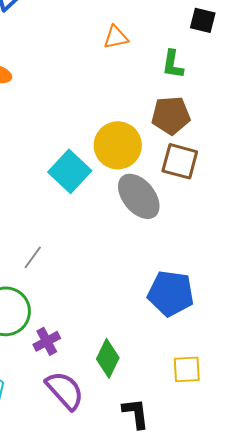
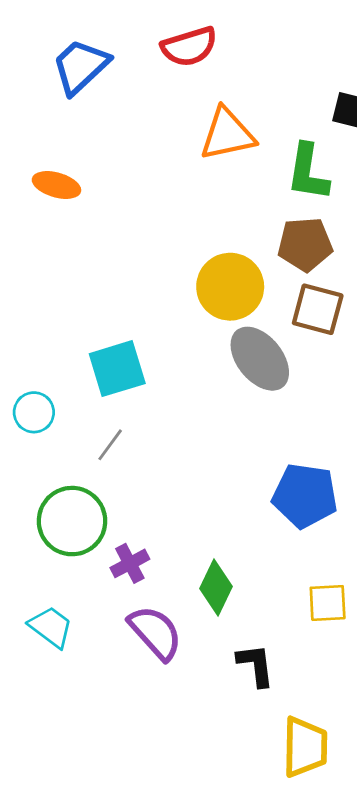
orange triangle: (116, 37) -> (227, 134), size x1.6
green L-shape: (173, 64) -> (308, 172), size x1.4
cyan square: (70, 171) -> (117, 369), moved, turned 30

